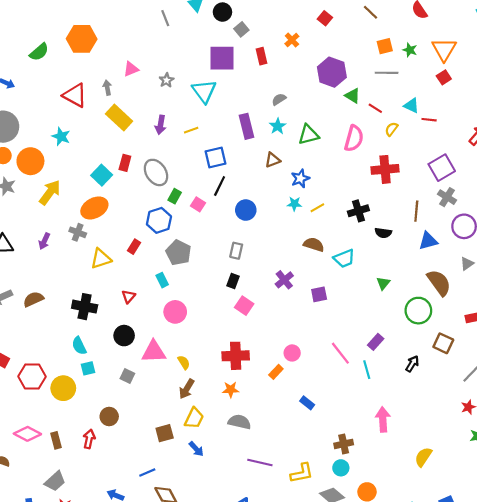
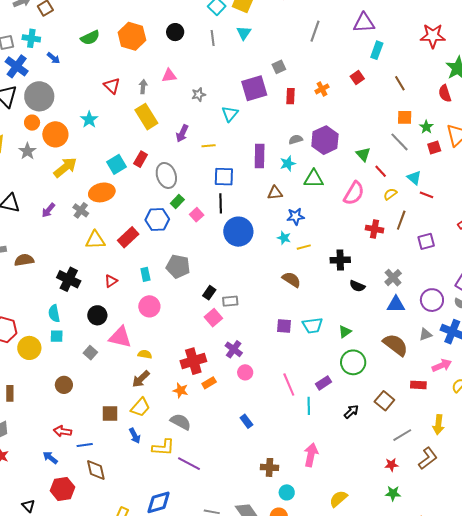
black circle: (222, 12) -> (175, 32), moved
purple square: (222, 58) -> (254, 88), turned -32
purple hexagon: (332, 72) -> (325, 140), moved
gray line: (387, 73) -> (400, 142), turned 30
red square: (444, 77) -> (434, 147), moved
cyan triangle: (204, 91) -> (230, 114), size x0.7
red triangle: (75, 95) -> (112, 86), size x0.7
purple square: (442, 168) -> (426, 241), size x0.7
red cross: (385, 169) -> (374, 229), size x0.7
black line: (220, 186) -> (221, 203), turned -42
gray cross: (447, 197) -> (393, 278), moved
blue circle: (246, 210) -> (238, 232), size x1.5
brown line: (416, 211) -> (401, 220), moved
red rectangle: (134, 247) -> (128, 237), size x1.5
gray rectangle: (236, 251) -> (230, 301), moved, turned 56
gray pentagon: (178, 253) -> (178, 266), moved, turned -30
cyan trapezoid: (344, 258) -> (312, 325), moved
purple cross: (284, 280) -> (234, 349), moved, turned -30
brown semicircle: (439, 283) -> (395, 345), turned -32
green circle: (418, 311) -> (353, 362), moved
red cross: (236, 356) -> (193, 361), turned -30
yellow semicircle: (184, 362) -> (145, 354), turned -64
orange rectangle: (276, 372) -> (209, 383), moved
red arrow: (89, 439) -> (63, 431), moved, turned -108
cyan circle: (341, 468) -> (287, 492), moved
yellow L-shape: (302, 473) -> (163, 447), moved

